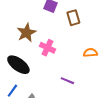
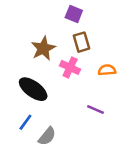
brown rectangle: (73, 18) -> (81, 42), moved
orange semicircle: (90, 53) -> (107, 70), moved

